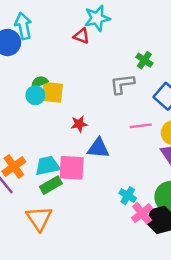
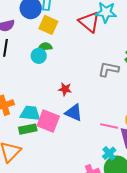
red triangle: (81, 36) -> (89, 22), size x1.6
yellow square: (52, 92) -> (48, 25), moved
pink line: (141, 126) -> (109, 126), moved
cyan cross: (128, 196) -> (109, 153), moved

